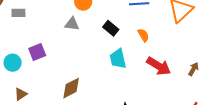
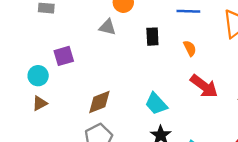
black rectangle: (111, 28) -> (152, 37), turned 42
cyan trapezoid: (118, 59) -> (156, 104), moved, turned -35
cyan circle: (13, 63) -> (38, 76), moved

